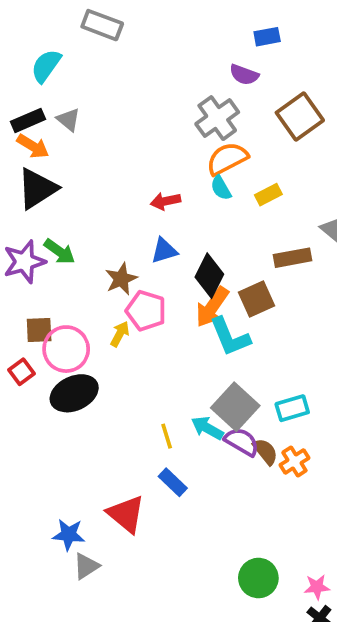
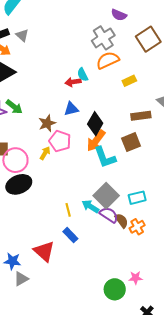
cyan semicircle: (221, 188) -> (83, 75), moved
brown square: (257, 299) -> (131, 142), moved
pink star: (317, 587) -> (136, 278), moved

